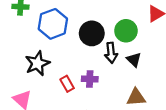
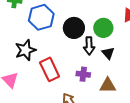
purple cross: (90, 79) -> (83, 74), moved
red rectangle: (67, 84) -> (50, 69), size x1.6

